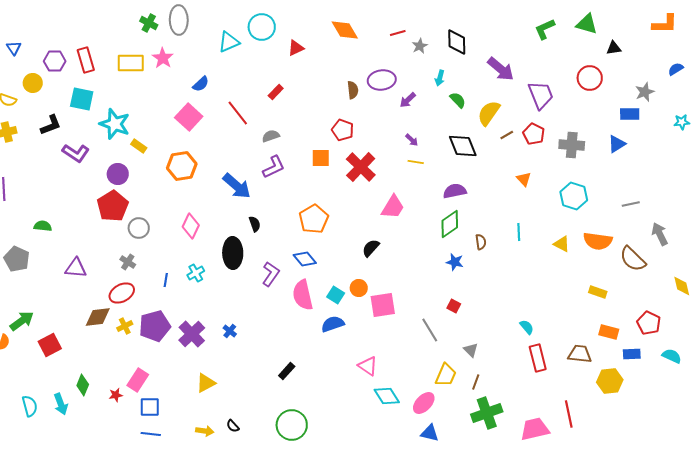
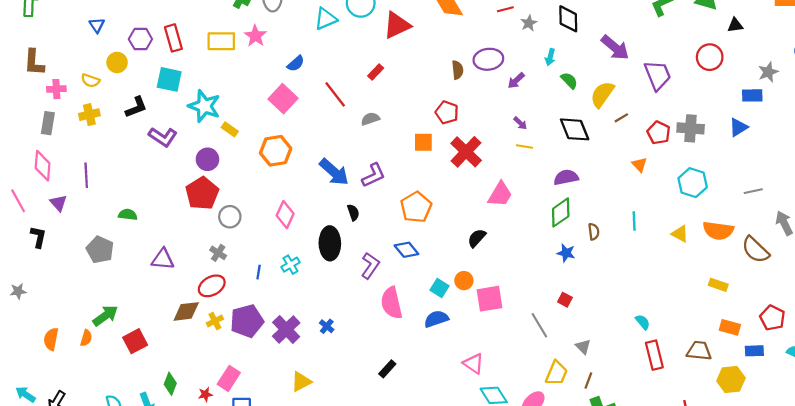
red triangle: (296, 48) -> (397, 25), size x1.6
red pentagon: (534, 134) -> (659, 133), moved
purple L-shape: (274, 167) -> (373, 175), moved
pink semicircle: (303, 295) -> (392, 303), moved

